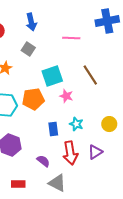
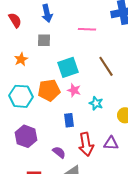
gray square: (28, 49) -> (44, 40), turned -32
pink star: (66, 96) -> (74, 90), moved
cyan star: (76, 124) -> (96, 103), moved
purple triangle: (95, 152) -> (111, 143), turned 35

